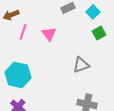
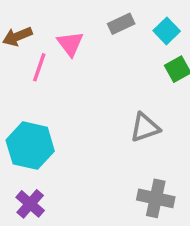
pink triangle: (49, 34) -> (70, 44), moved

